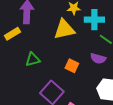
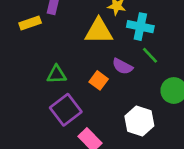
purple semicircle: (98, 58) -> (122, 66), moved
green triangle: (33, 59) -> (57, 74), moved

